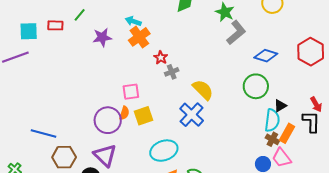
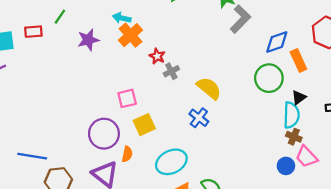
blue diamond: (266, 56) -> (277, 42), turned -30
orange semicircle: (124, 113) -> (127, 154), moved
blue cross: (192, 115) -> (199, 118), size x0.7
orange rectangle: (287, 133) -> (298, 60), moved, turned -48

